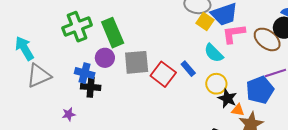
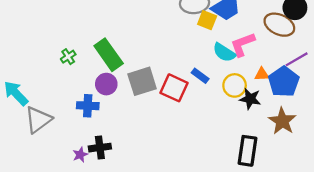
green cross: (77, 27) -> (68, 57), size x0.5
pink L-shape: (234, 34) -> (243, 44), moved
black cross: (91, 87) -> (100, 148), moved
orange triangle: (238, 110) -> (262, 74), moved

